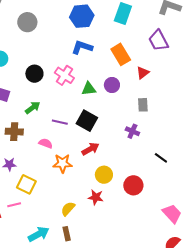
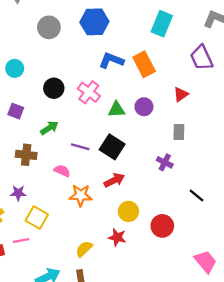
blue hexagon: (82, 16) -> (94, 22), moved
orange rectangle: (121, 54) -> (144, 64), moved

